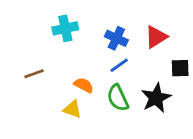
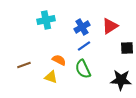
blue cross: (116, 38) -> (82, 27), turned 35
brown line: (34, 74) -> (24, 65), moved
black star: (156, 98) -> (121, 80), moved, turned 30

